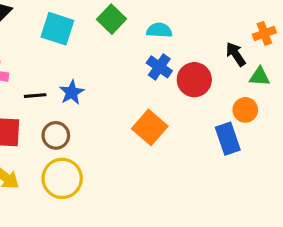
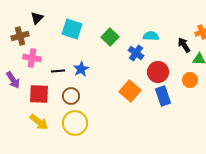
green square: (112, 19) -> (110, 37), moved
cyan semicircle: (159, 30) -> (151, 36), moved
red circle: (194, 80) -> (158, 72), moved
blue rectangle: (228, 139) -> (163, 96), moved

